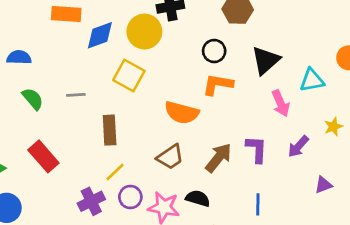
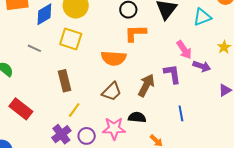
gray line: (76, 95) -> (34, 48), moved, turned 40
pink arrow: (281, 103) -> (184, 50), moved
purple arrow: (298, 146) -> (202, 66), turned -102
purple circle: (130, 197) -> (87, 136), moved

